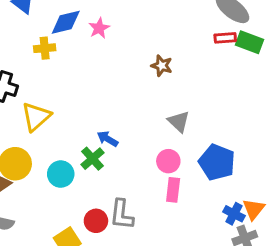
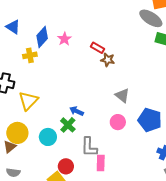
blue diamond: (66, 22) -> (42, 37), turned -30
red rectangle: (225, 38) -> (97, 48), moved, turned 40
pink rectangle: (173, 190) -> (101, 163), moved
gray L-shape: (122, 215) -> (89, 147), moved
red circle: (96, 221) -> (66, 166), moved

